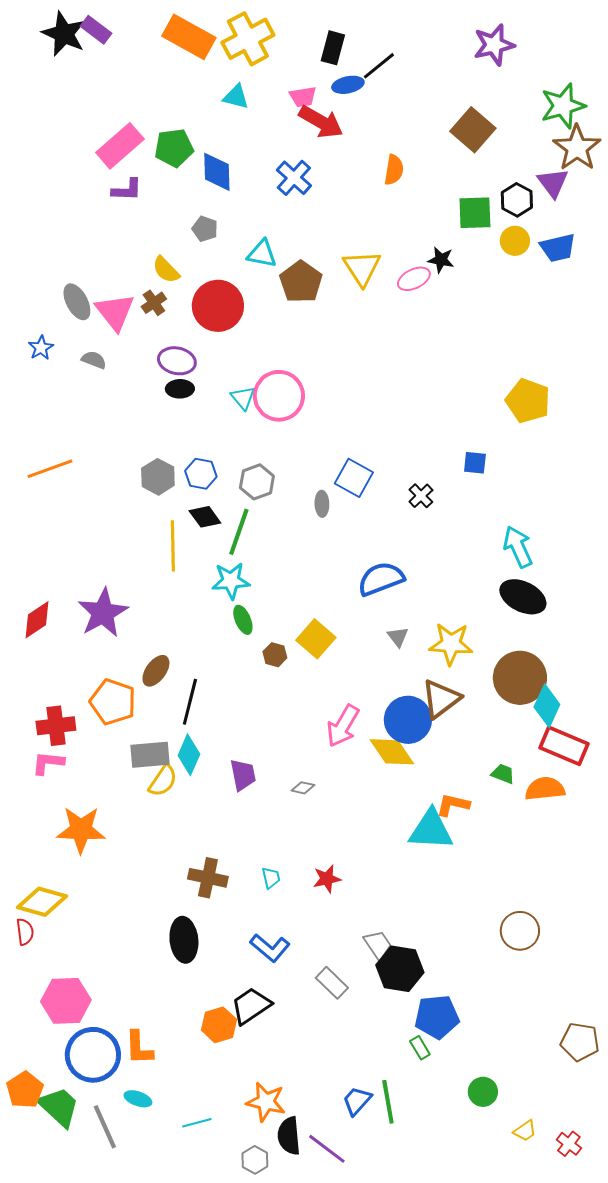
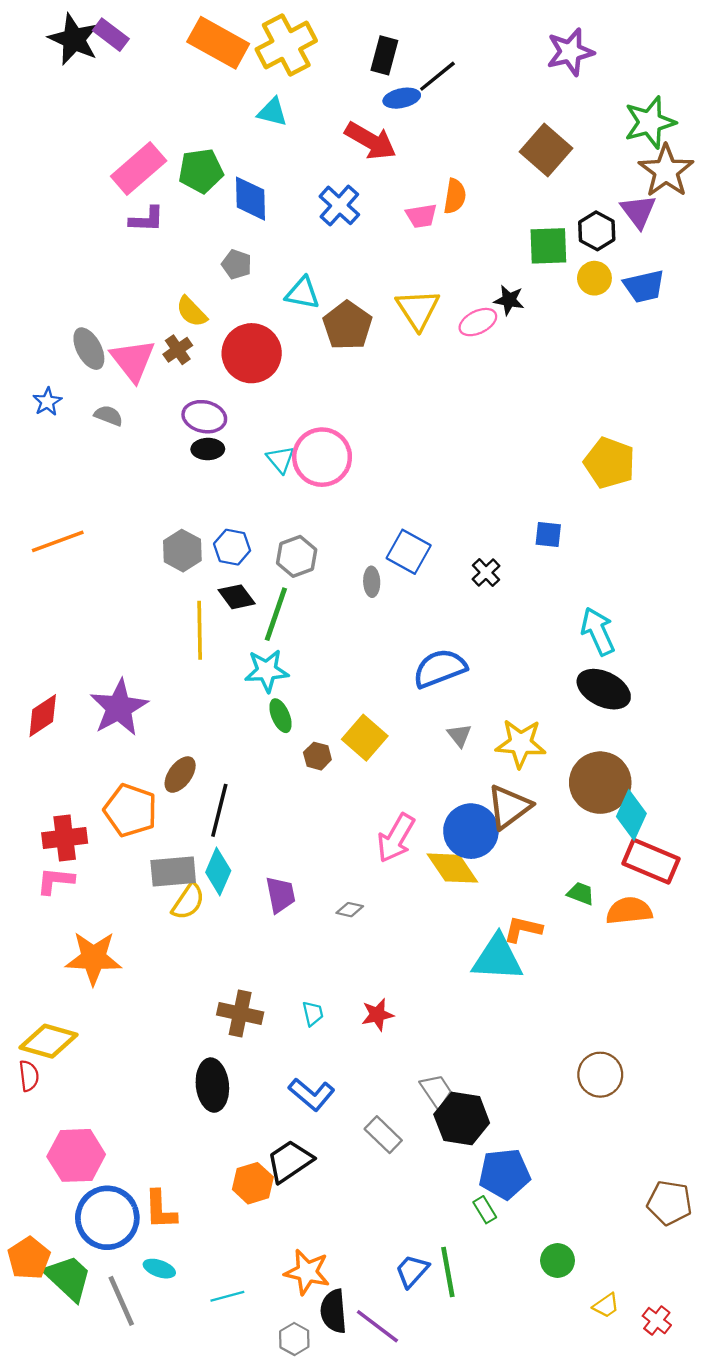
pink trapezoid: (303, 97) -> (421, 216), moved

